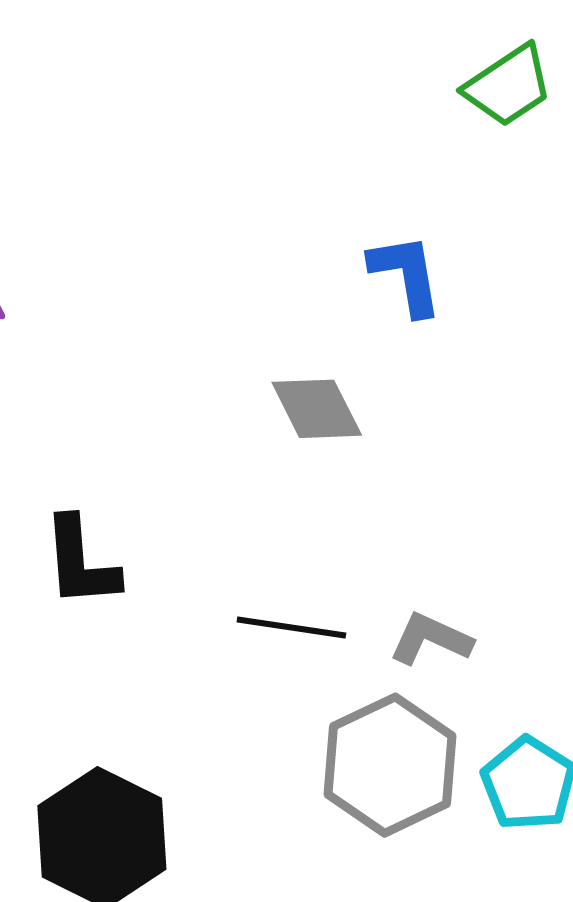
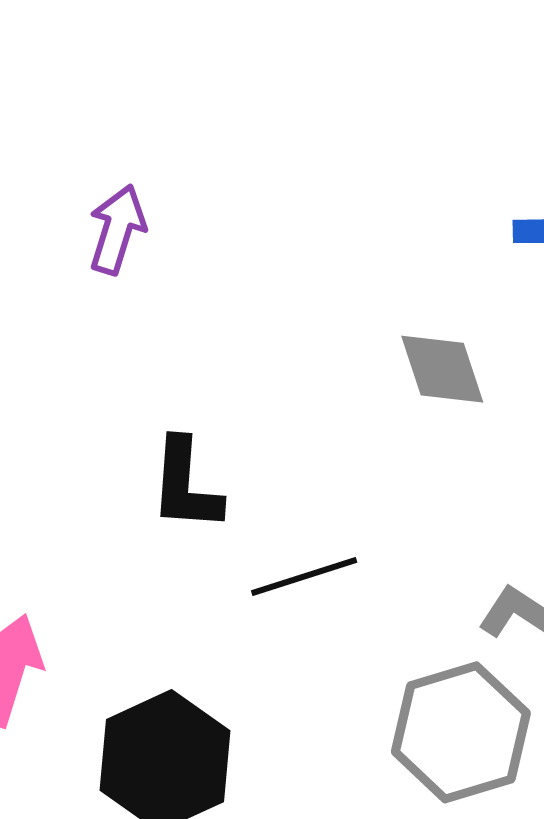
black line: (291, 628) -> (304, 577), moved, turned -35

